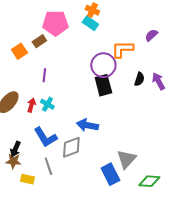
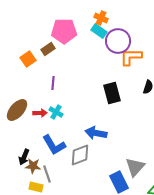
purple circle: (103, 65) -> (118, 41), moved
red arrow: (31, 105) -> (40, 113), turned 72
brown star: (13, 161) -> (33, 166), moved
gray line: (48, 166) -> (47, 174), moved

